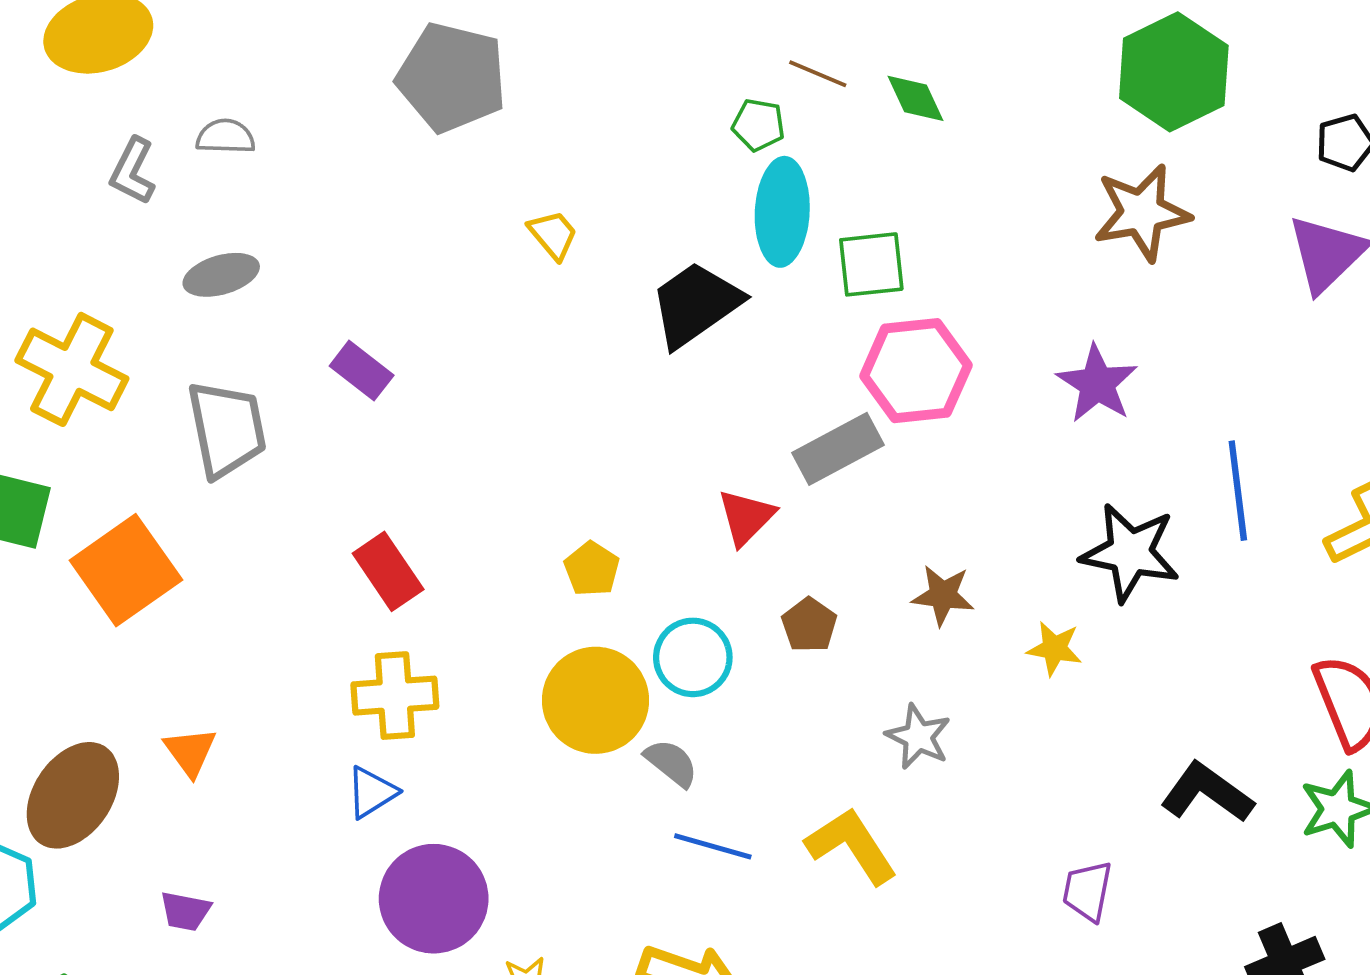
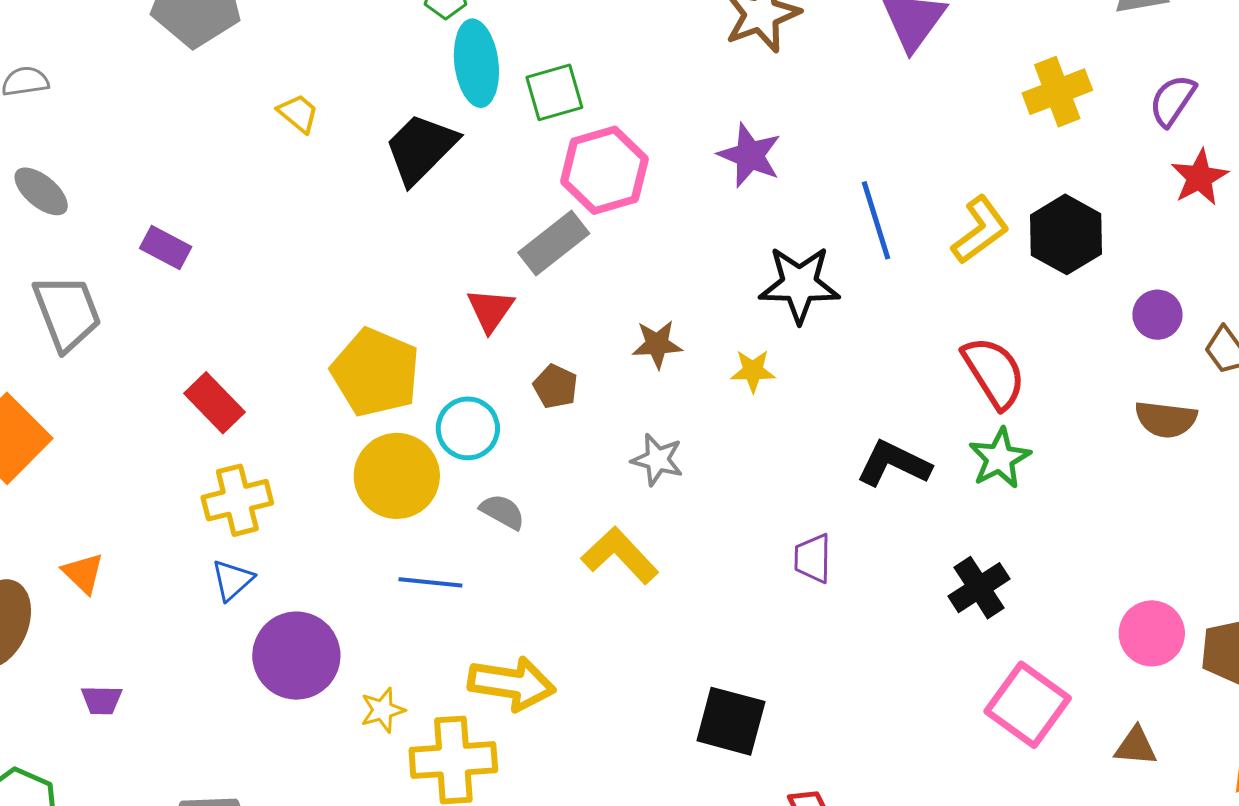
gray ellipse: (221, 275) -> (41, 191), turned 66
yellow pentagon: (592, 569) -> (376, 372), size x2.0
gray semicircle: (671, 763) -> (502, 512), moved
blue line: (713, 846) -> (430, 582), moved

